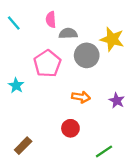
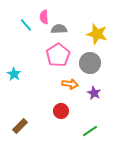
cyan line: (14, 23) -> (26, 25), moved
gray circle: (87, 55) -> (90, 63), moved
pink pentagon: (47, 63) -> (58, 55), moved
purple star: (117, 101) -> (94, 93), moved

